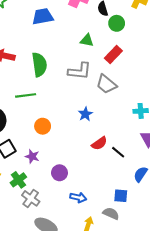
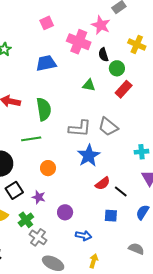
red rectangle: (113, 55) -> (124, 89), moved
gray L-shape: (80, 71) -> (80, 128), moved
blue star: (85, 114) -> (89, 156), size x1.6
blue square: (121, 196) -> (111, 216), moved
gray semicircle: (111, 213) -> (136, 249), moved

